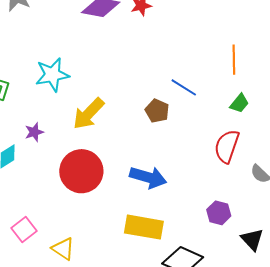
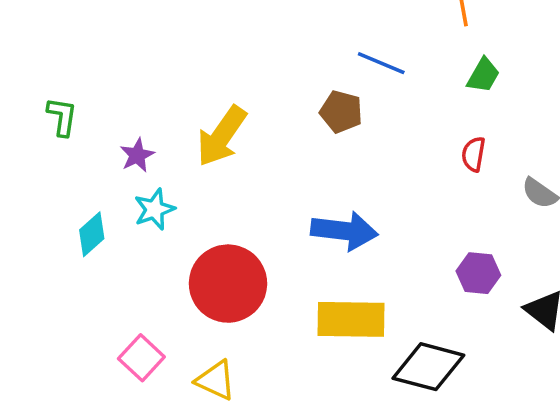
cyan star: (52, 75) -> (154, 209), moved, size x0.7
purple star: (34, 132) -> (137, 155), moved
red semicircle: (227, 146) -> (473, 154), size x0.6
red circle: (81, 171) -> (228, 284), moved

